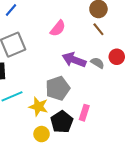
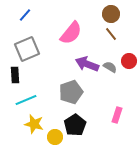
pink semicircle: (58, 28) -> (71, 33), size x1.4
yellow star: (38, 107) -> (34, 124), moved
pink rectangle: (84, 113) -> (117, 115), moved

